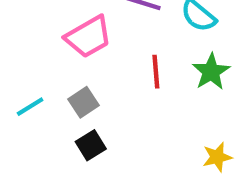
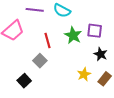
gray square: (83, 102) -> (40, 61), moved

